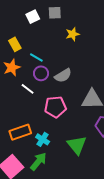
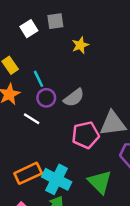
cyan line: (36, 58) -> (38, 79), turned 40
pink pentagon: (55, 107) -> (85, 135), moved
cyan cross: (43, 139) -> (57, 179), size x1.6

